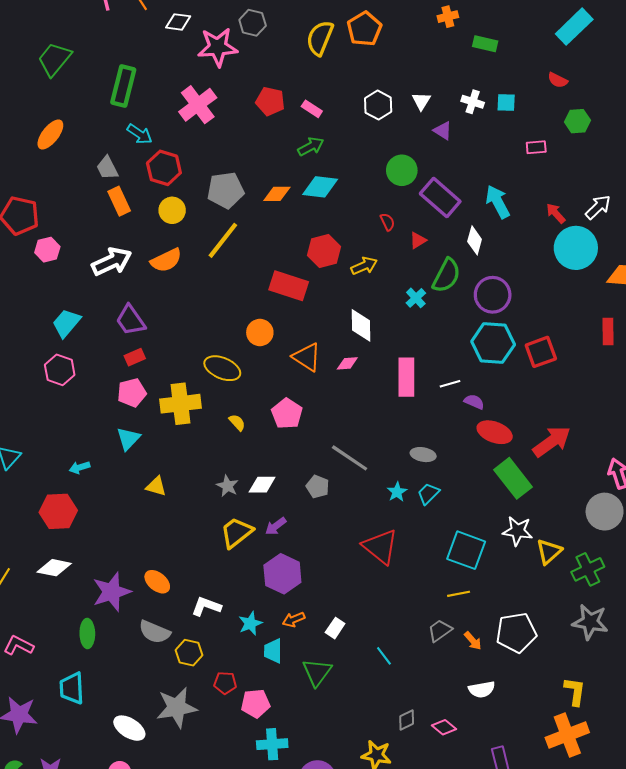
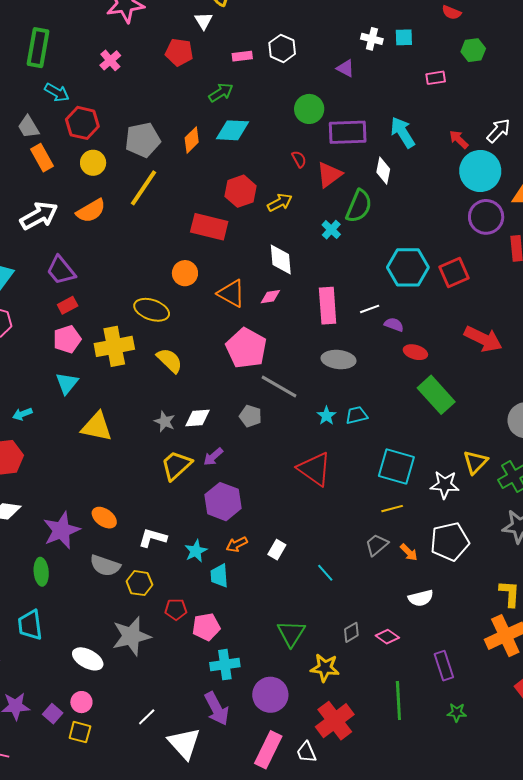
white triangle: (421, 101) -> (204, 21), moved
pink cross: (198, 105) -> (110, 60), size x0.6
pink rectangle: (312, 109) -> (242, 56), moved, turned -36
orange diamond: (277, 194) -> (192, 140), turned -40
purple rectangle: (440, 198) -> (348, 132), turned -39
red triangle: (418, 240) -> (329, 175), size x1.6
purple circle: (493, 295) -> (486, 217), moved
pink pentagon: (287, 414) -> (246, 348), moved, size x1.4
yellow semicircle: (237, 422) -> (170, 360), size x1.6
red ellipse: (495, 432) -> (415, 352), size x0.7
red arrow: (552, 442) -> (483, 339), moved, turned 66
gray ellipse: (423, 455) -> (339, 360), moved, size x1.4
yellow triangle: (156, 486) -> (97, 427), size x1.6
cyan trapezoid: (428, 494) -> (356, 415), turned 35
white star: (518, 531) -> (445, 485), moved
green triangle: (317, 672) -> (291, 633), moved

